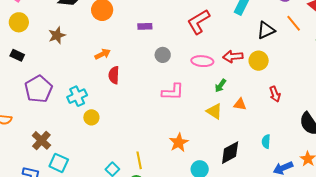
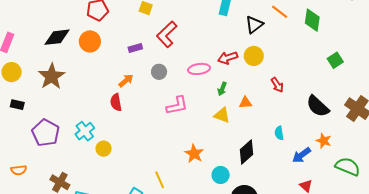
red L-shape: (198, 22) -> (167, 34), moved
brown star: (57, 35) -> (52, 76), size x1.5
orange arrow: (103, 54) -> (126, 81), moved

